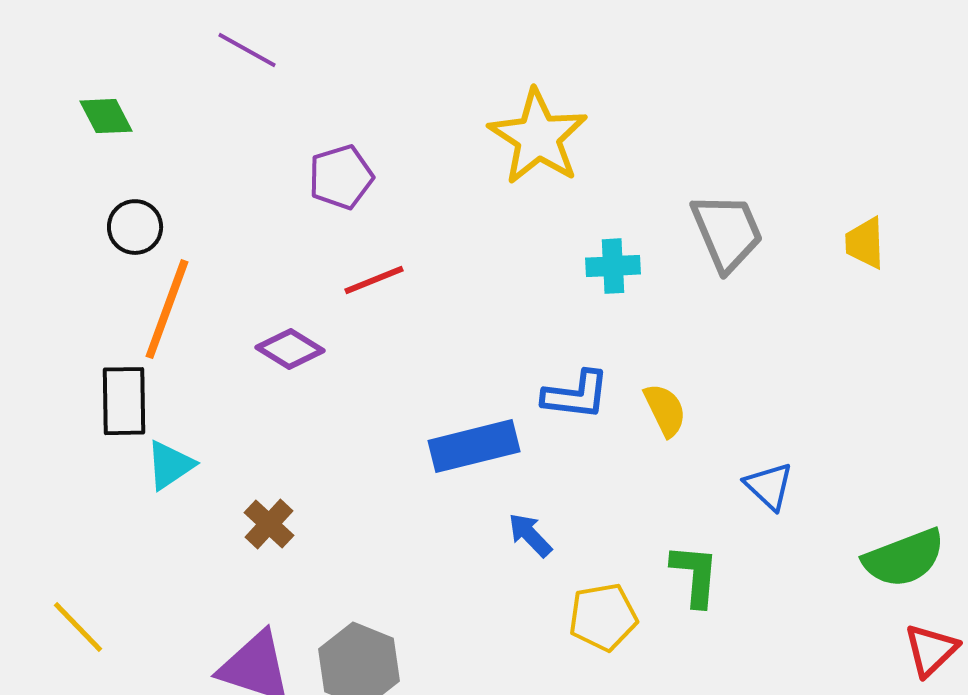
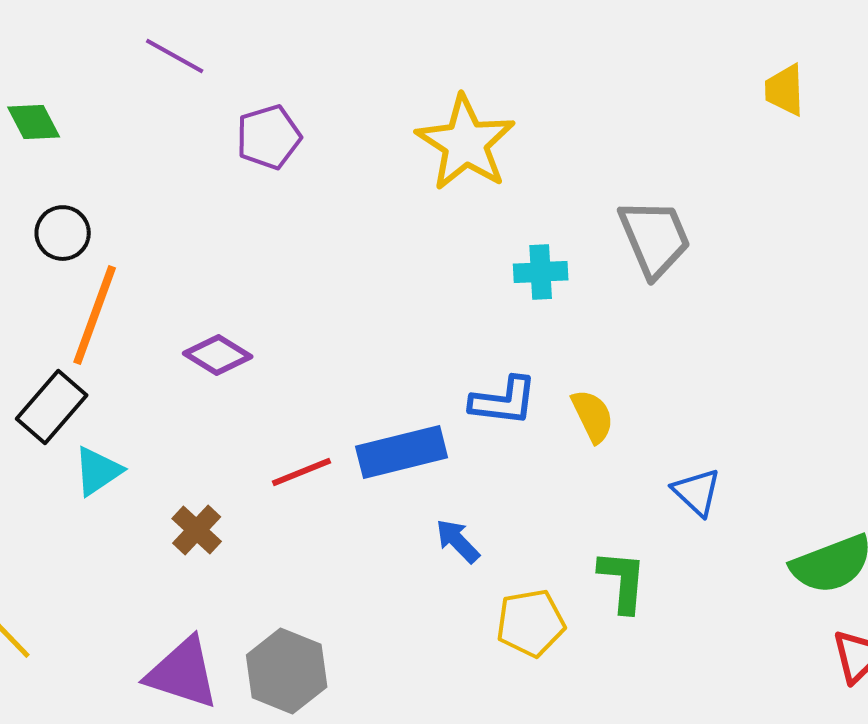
purple pentagon: (341, 177) -> (269, 137), moved
yellow trapezoid: (865, 243) -> (785, 90), moved
red line: (374, 280) -> (302, 472), moved
black rectangle: (124, 401) -> (52, 407), turned 42

